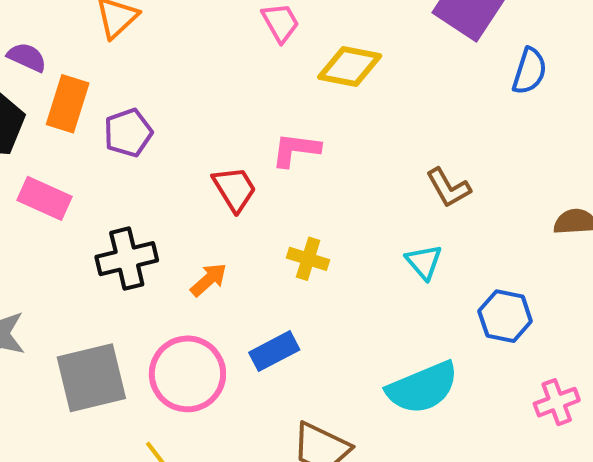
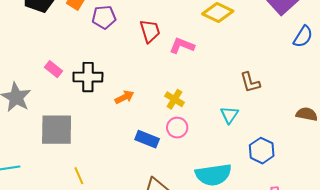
red trapezoid: (234, 189) -> (150, 31), moved
pink rectangle: (45, 198) -> (54, 69), moved, size x0.7
blue rectangle: (274, 351) -> (147, 139), turned 35
pink circle: (187, 374) -> (177, 128), moved, size x0.6

